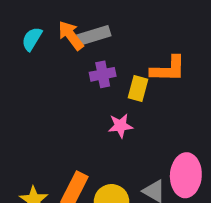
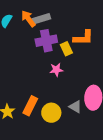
purple cross: (103, 74) -> (46, 41), size x1.5
yellow rectangle: (138, 89) -> (66, 49), turned -40

